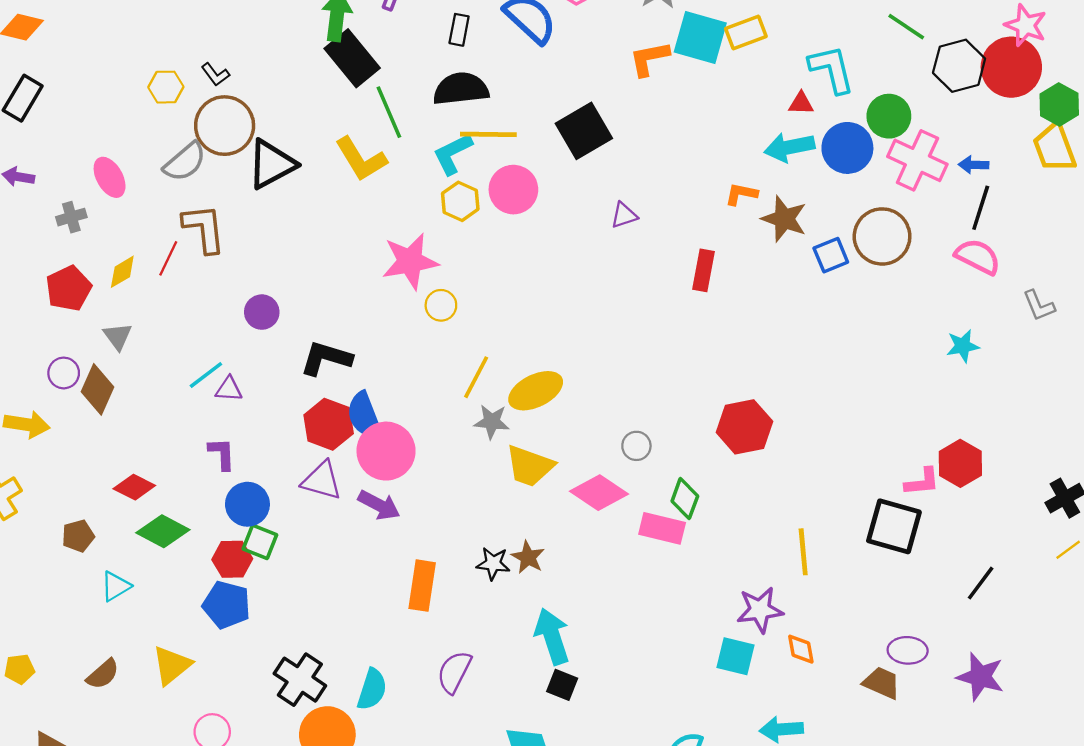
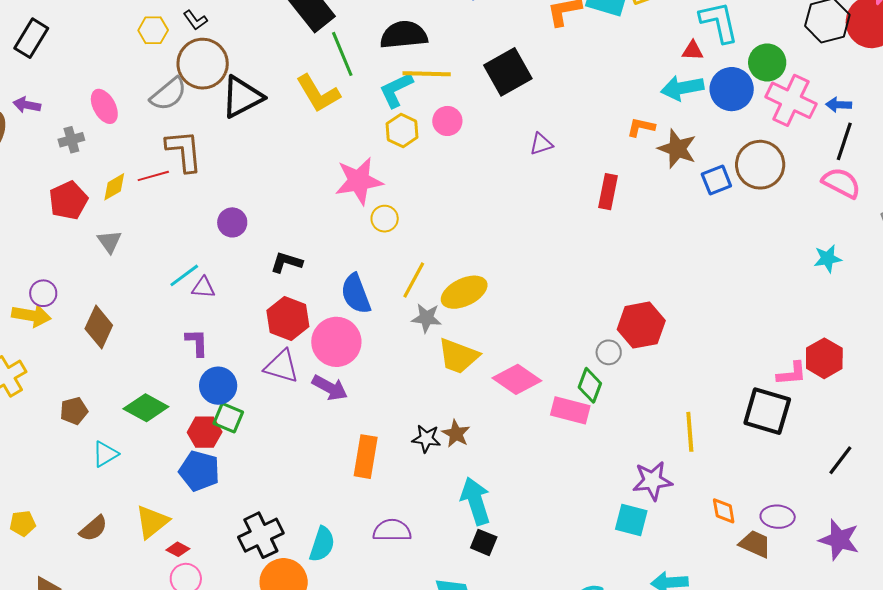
pink circle: (513, 190) -> (447, 121), size x0.7
red line: (168, 258) -> (153, 176), turned 48
black L-shape: (326, 358) -> (286, 262), size x0.7
purple circle: (64, 373) -> (43, 293), moved
brown diamond: (97, 389) -> (99, 327), moved
blue semicircle: (364, 416) -> (356, 294), moved
gray circle: (636, 446) -> (609, 352), moved
red diamond: (134, 487) -> (178, 549), moved, size x0.7
orange diamond: (801, 649) -> (724, 511), moved
purple semicircle: (454, 672) -> (392, 530), turned 63
black cross: (300, 680) -> (261, 535), turned 30

